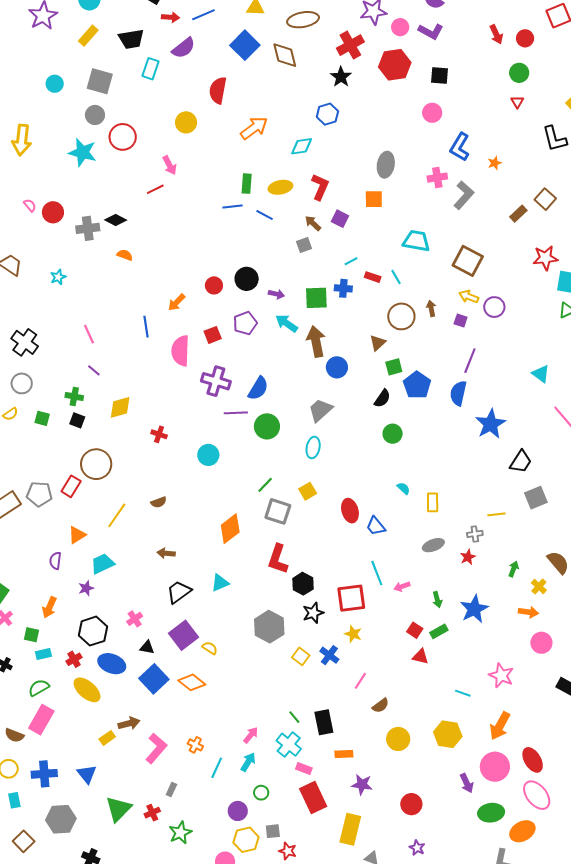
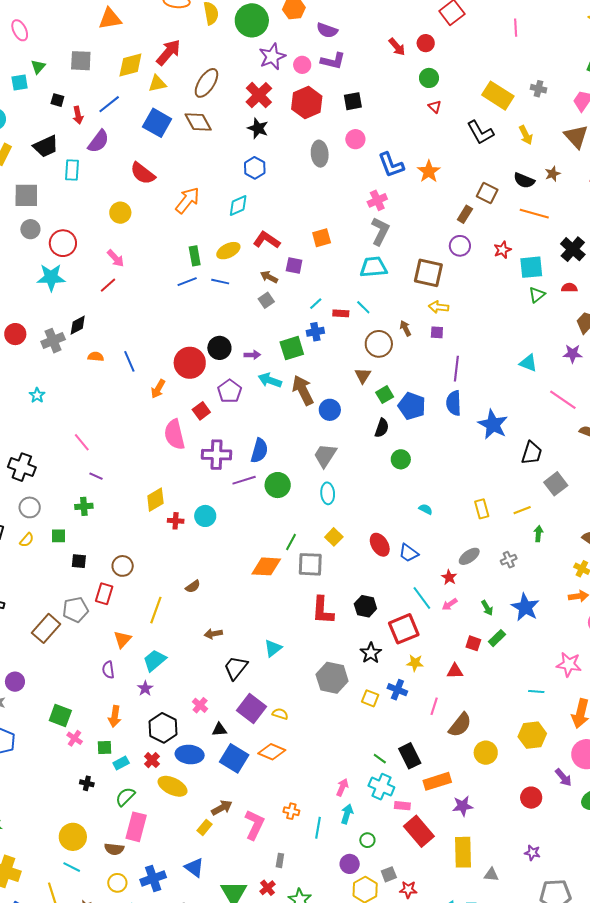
red arrow: (171, 17) -> (78, 115), turned 90
brown ellipse: (303, 20) -> (206, 83), turned -32
red semicircle: (218, 90) -> (143, 173), turned -48
blue L-shape: (460, 147) -> (391, 165), turned -36
cyan star: (82, 152) -> (51, 277), moved
orange star: (495, 163) -> (429, 171), size x1.6
gray ellipse: (386, 165) -> (320, 154), moved
red L-shape: (320, 187) -> (267, 240), turned -64
gray L-shape: (464, 195) -> (380, 231), moved
black diamond: (116, 220) -> (78, 325), turned -40
red star: (545, 258) -> (503, 250), size x0.7
red circle: (214, 285) -> (190, 363), size x1.8
purple circle: (494, 307) -> (460, 246), moved
blue line: (146, 327) -> (129, 361), moved
yellow diamond: (120, 407) -> (155, 500), moved
black square: (77, 420) -> (79, 561), moved
cyan circle: (208, 455) -> (205, 516), moved
brown circle: (96, 464) -> (123, 566), size x0.7
yellow rectangle: (433, 502) -> (482, 509), moved
orange diamond: (230, 529) -> (266, 566), moved, turned 56
gray cross: (475, 534) -> (509, 560), moved
red star: (468, 557) -> (449, 577), moved
green arrow: (513, 569) -> (538, 534), moved
black hexagon: (303, 584) -> (365, 606), moved
red triangle: (420, 657) -> (455, 671), moved
brown semicircle: (381, 706) -> (460, 725), size x1.5
orange rectangle: (344, 754) -> (437, 781), size x1.5
red circle: (411, 804) -> (531, 798), moved

